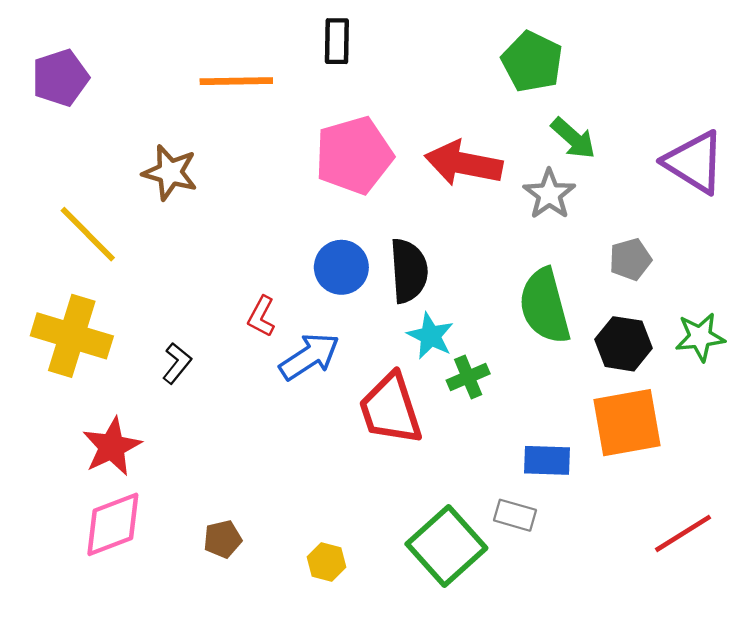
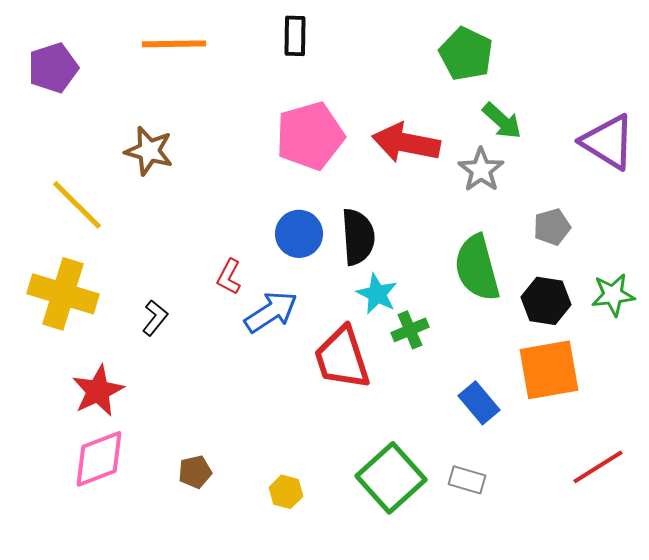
orange line: (236, 81) -> (174, 44), moved
blue rectangle: (547, 460) -> (479, 403), turned 48
gray rectangle: (515, 515) -> (467, 480), moved

